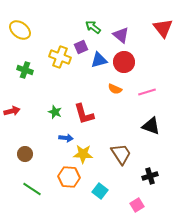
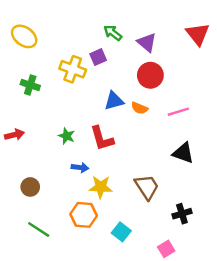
blue triangle: (99, 60) -> (114, 101), moved

